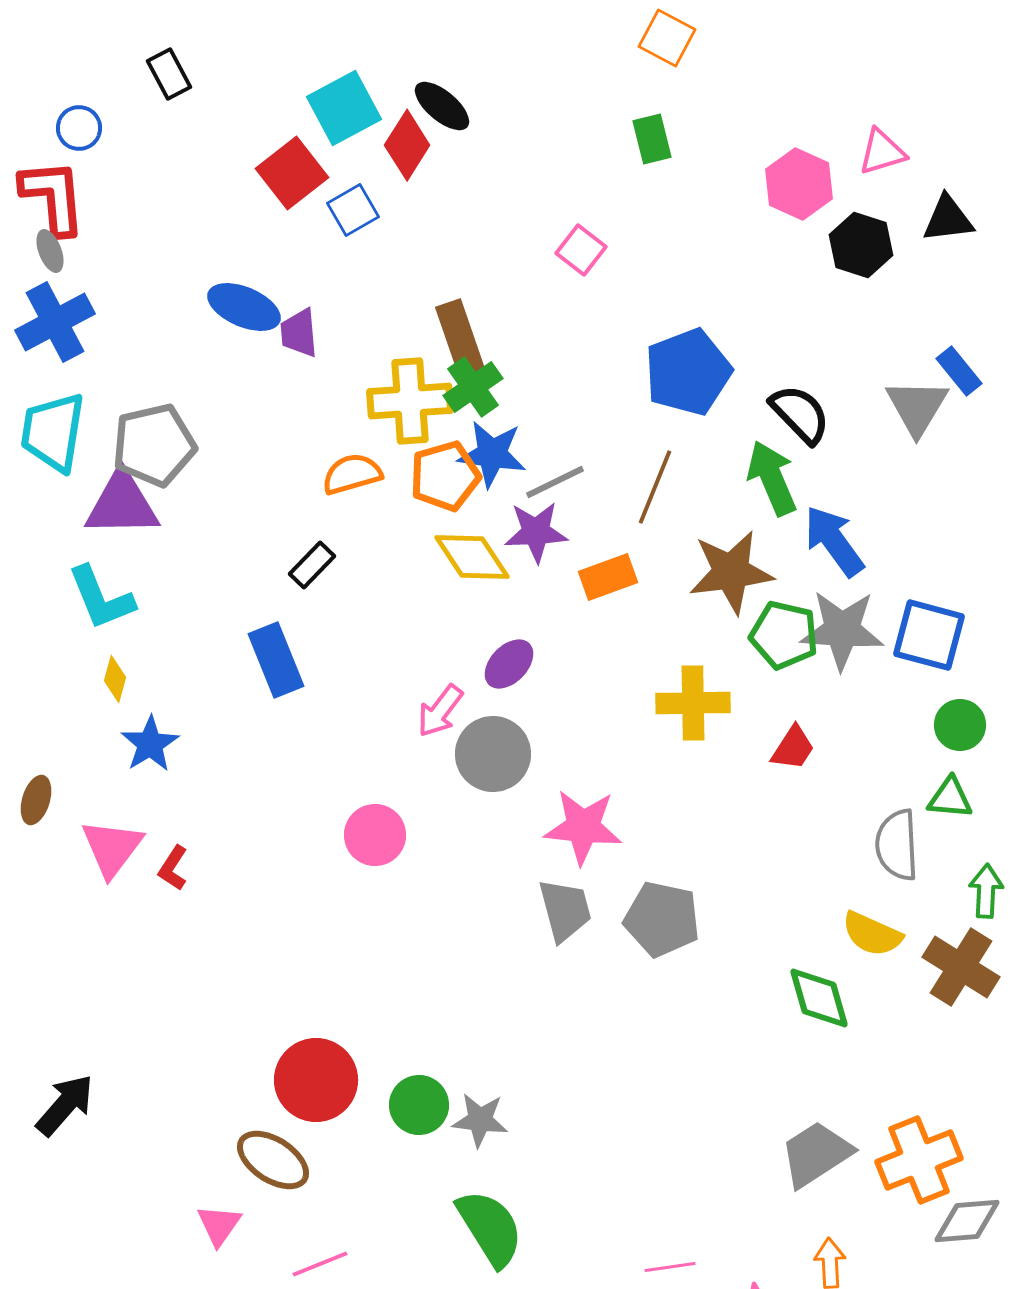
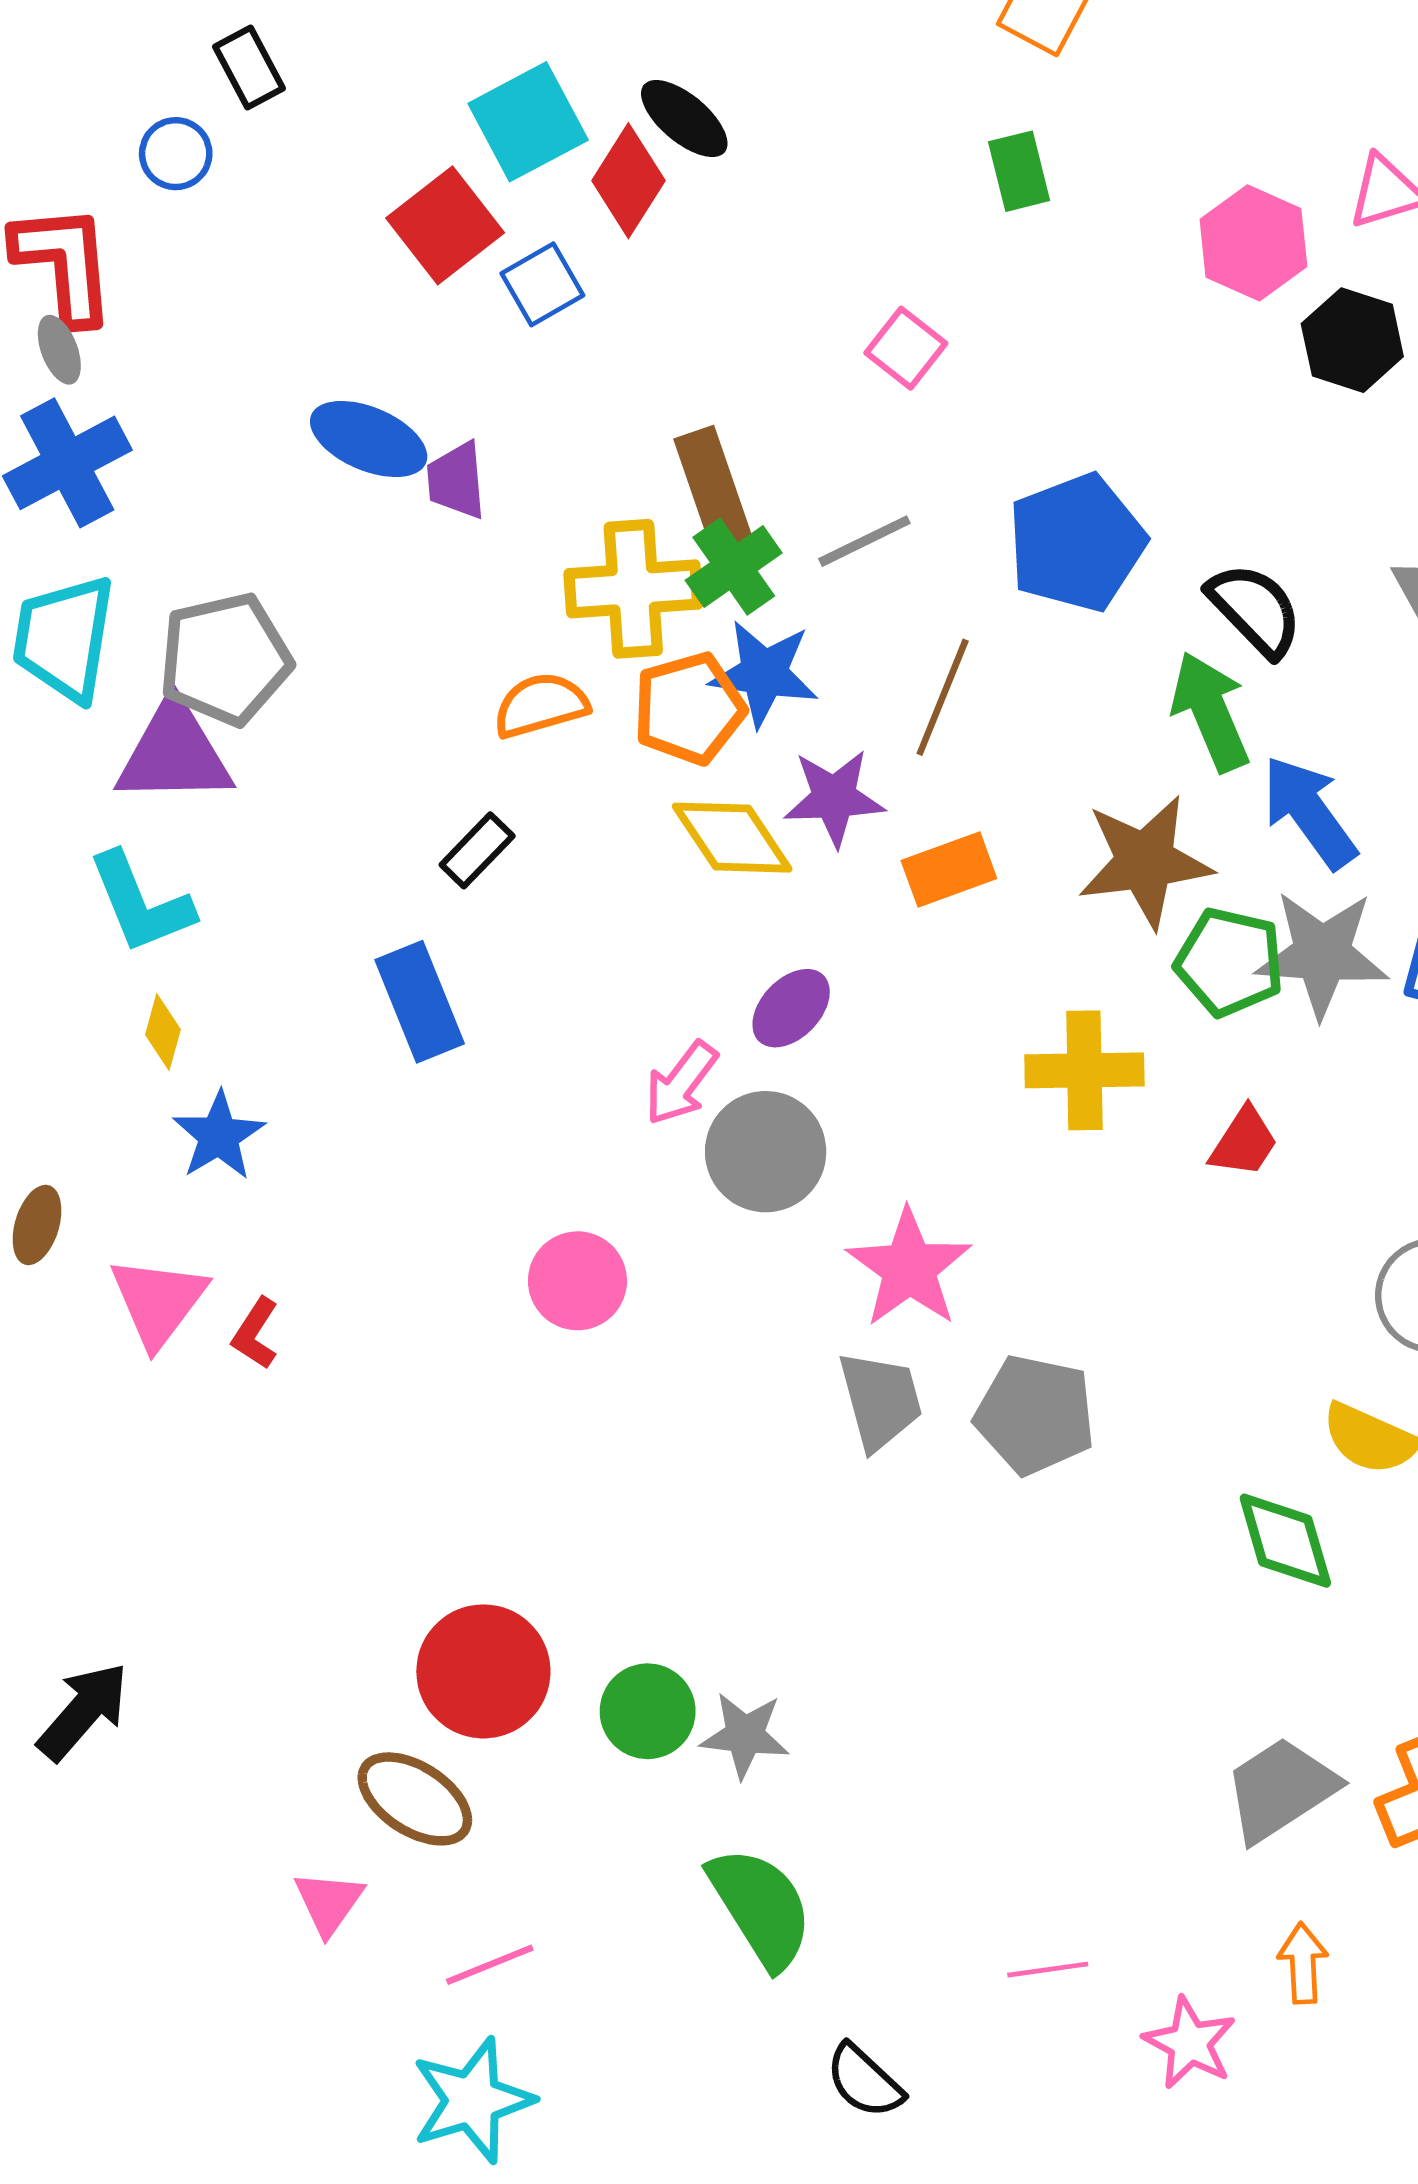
blue circle: (79, 128) -> (176, 154), moved
gray line: (555, 482) -> (864, 541), moved
brown line: (655, 487) -> (943, 697), moved
pink star: (583, 827) -> (909, 1268), turned 30

